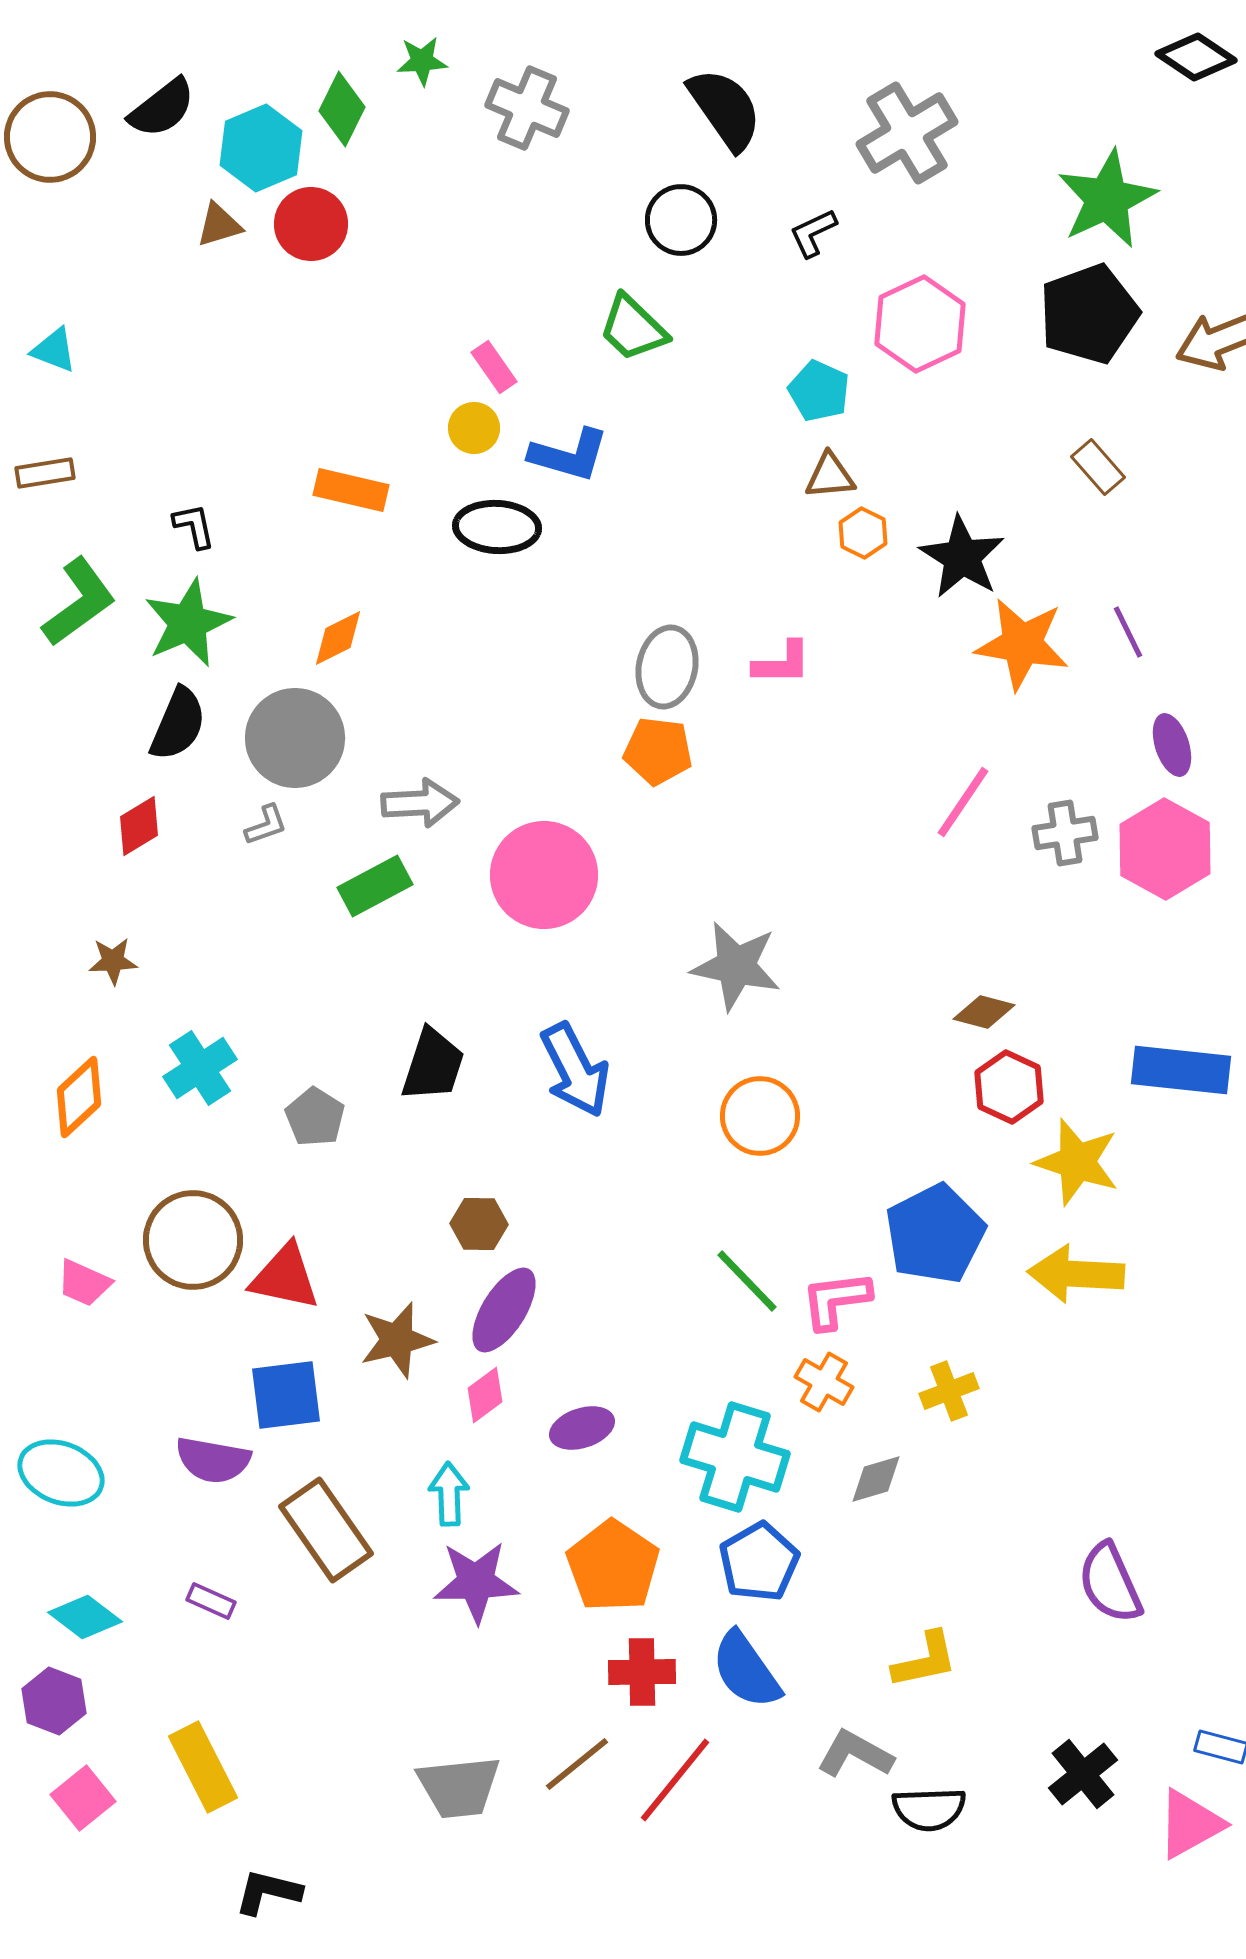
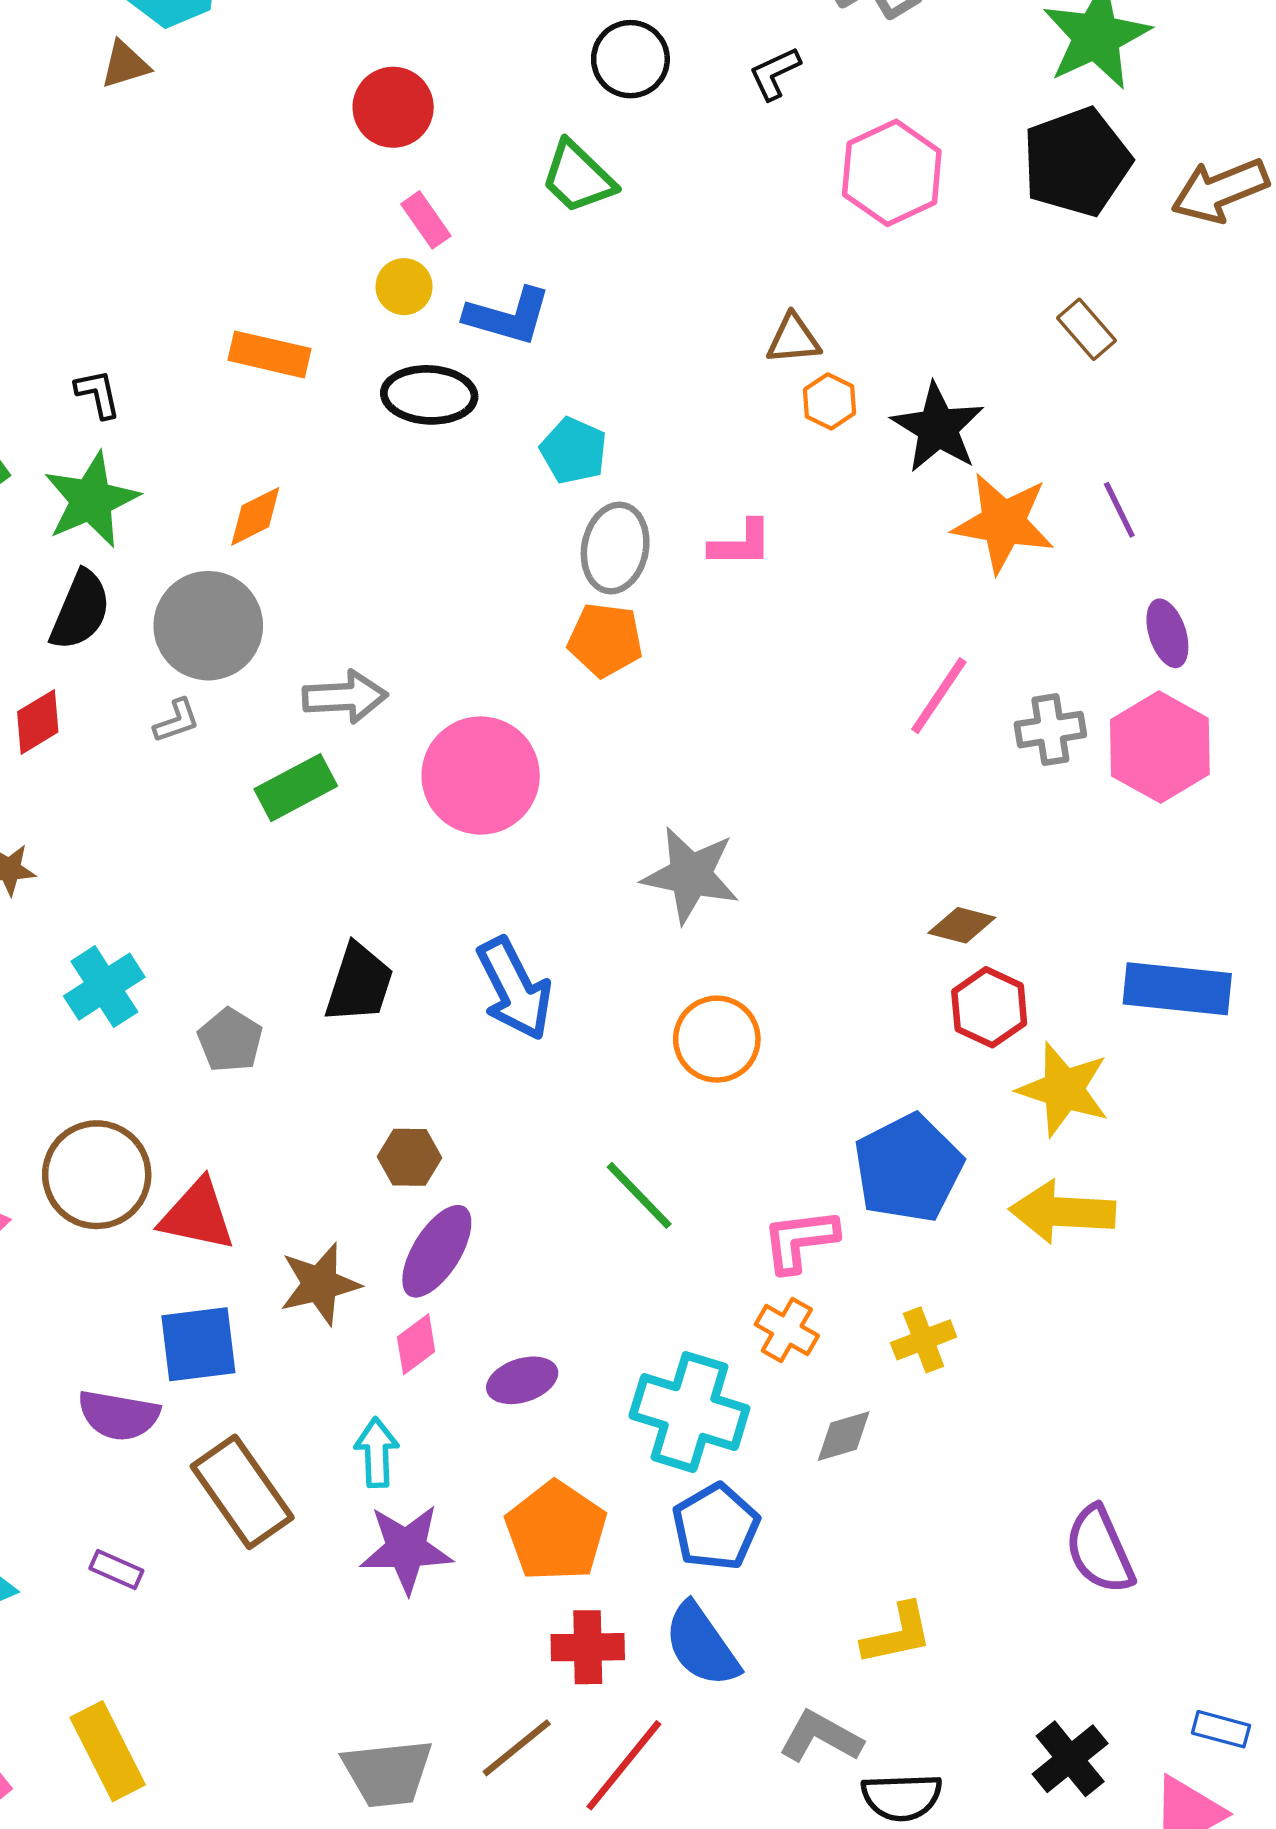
red circle: (311, 224) -> (393, 107), moved
cyan pentagon: (819, 391) -> (574, 451), moved
green line: (747, 1281) -> (639, 1195), moved

